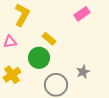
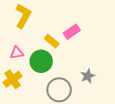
pink rectangle: (82, 14) -> (72, 32), moved
pink triangle: (10, 42) -> (17, 53), moved

